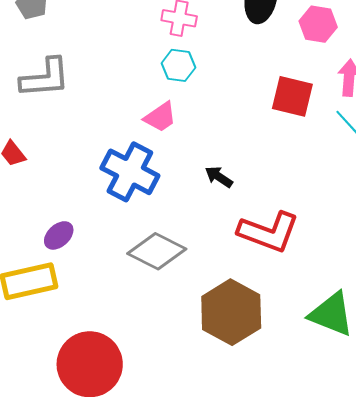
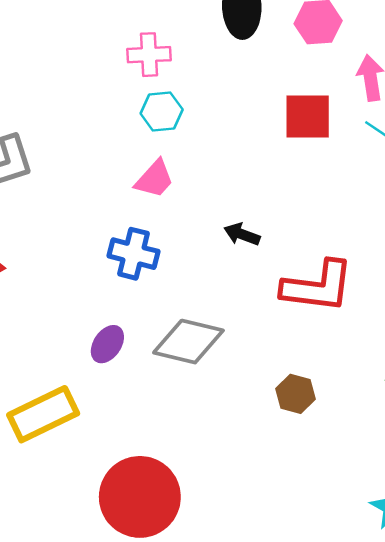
blue cross: (130, 172) -> (133, 254), size x0.7
purple ellipse: (59, 235) -> (107, 344), moved
brown hexagon: (231, 312) -> (295, 394), size x0.5

